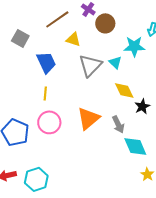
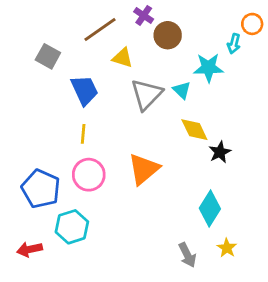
gray arrow: (118, 124) -> (187, 255), moved
cyan diamond: (135, 146) -> (210, 208), turned 55
cyan hexagon: (36, 179) -> (72, 227), moved

